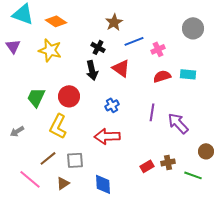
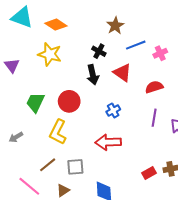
purple triangle: (13, 46) -> (12, 66), moved
red semicircle: (162, 76) -> (154, 87), moved

